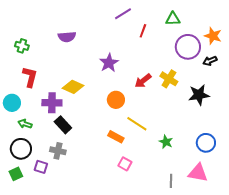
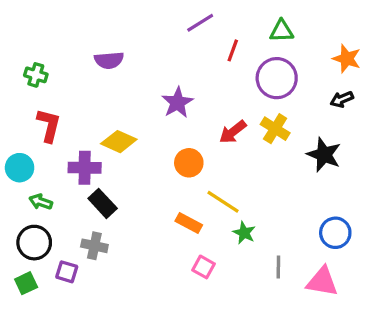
purple circle: (188, 47) -> (277, 78), moved
black star: (199, 95) -> (324, 155), turned 30
green star: (166, 142) -> (244, 233), moved
gray line: (171, 181) -> (278, 267), moved

